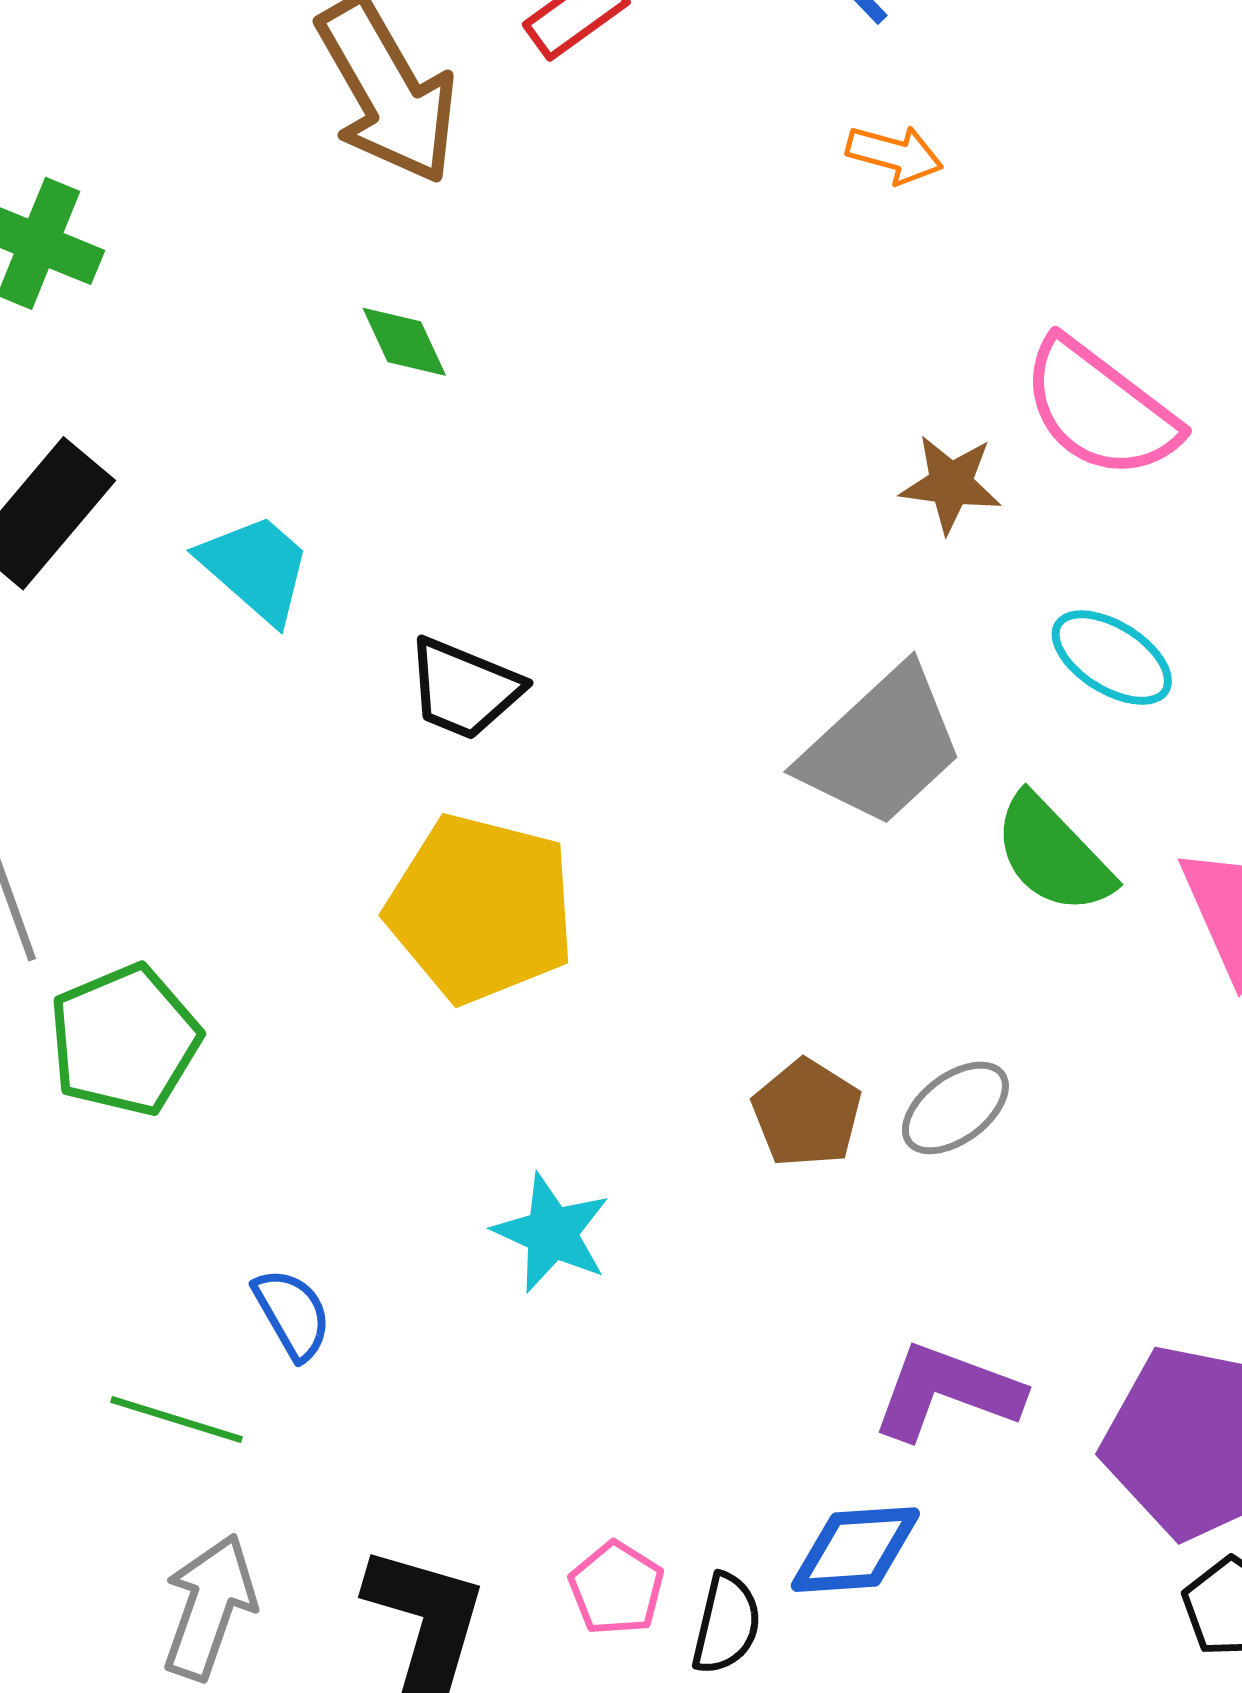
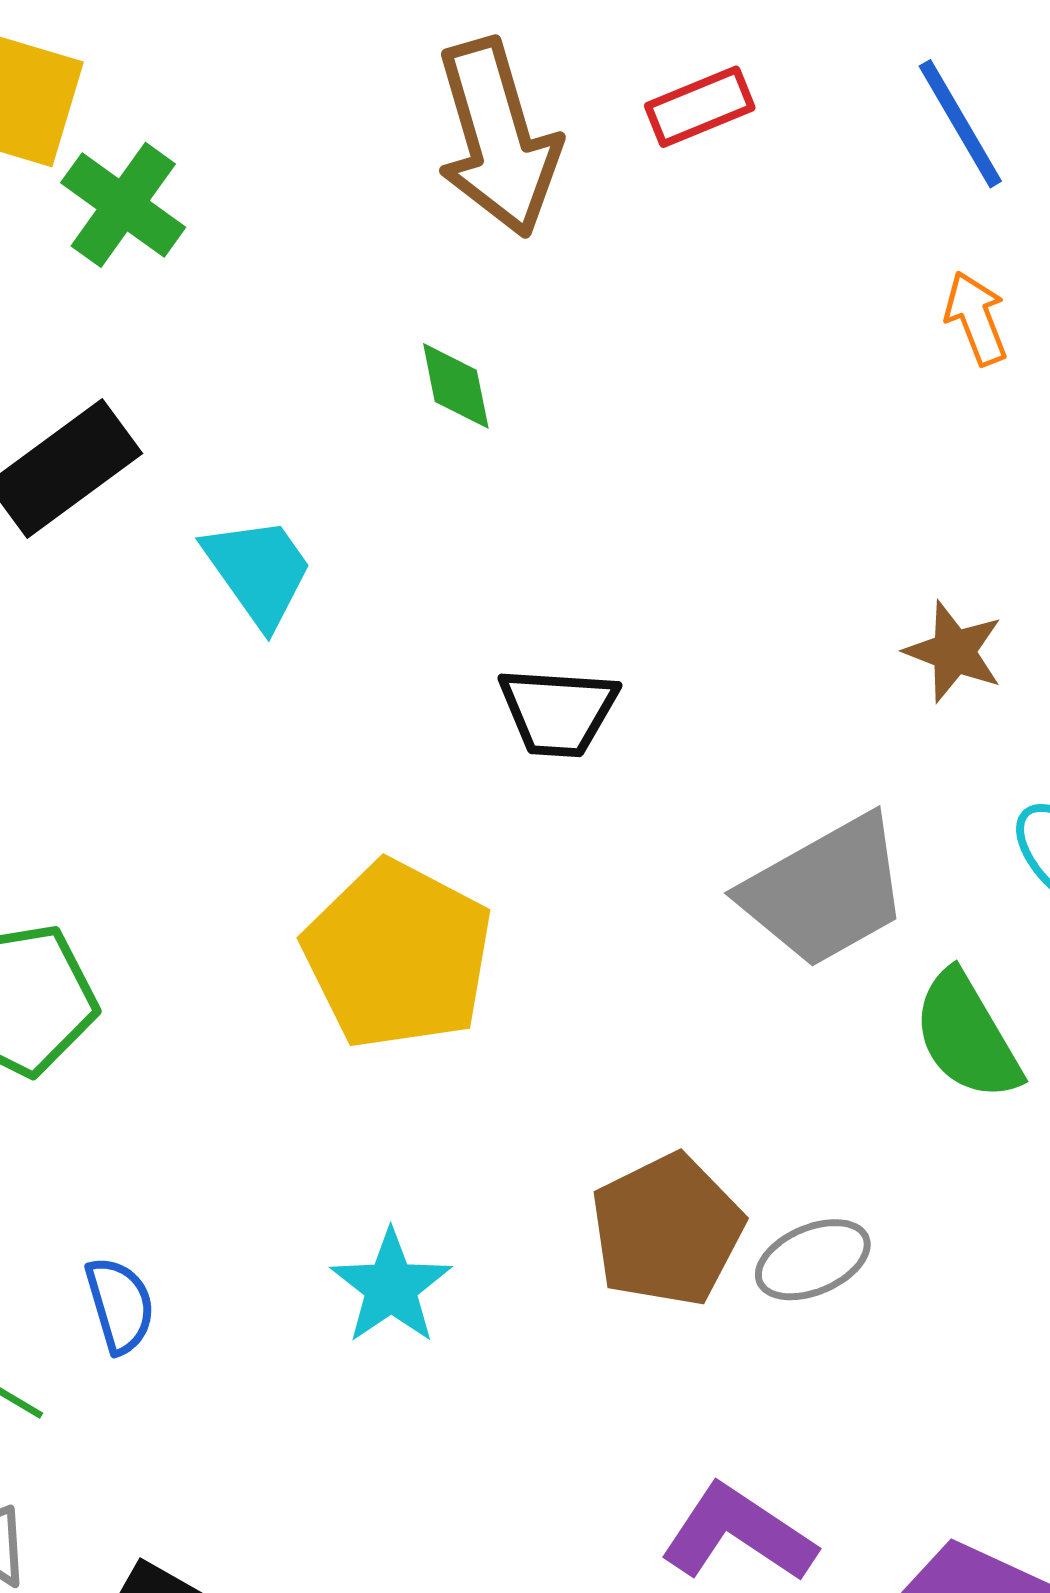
orange arrow: (894, 154) -> (976, 318), turned -140
black trapezoid: (464, 689) -> (558, 712), moved, turned -32
brown pentagon: (807, 1113) -> (667, 1230), size x1.4

